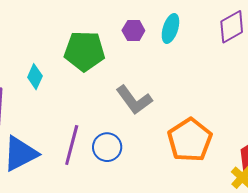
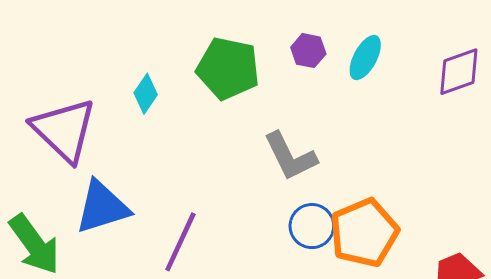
purple line: (72, 145) -> (180, 242), moved
blue circle: (107, 147) -> (312, 226), moved

